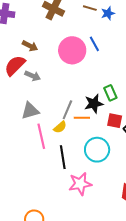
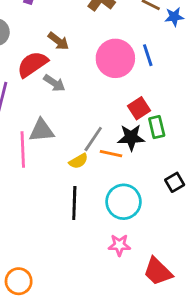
red square: (115, 121) -> (139, 108), moved, turned 35
pink line: (41, 136) -> (23, 149), moved
pink star: (80, 184) -> (119, 245), moved, size x0.7

